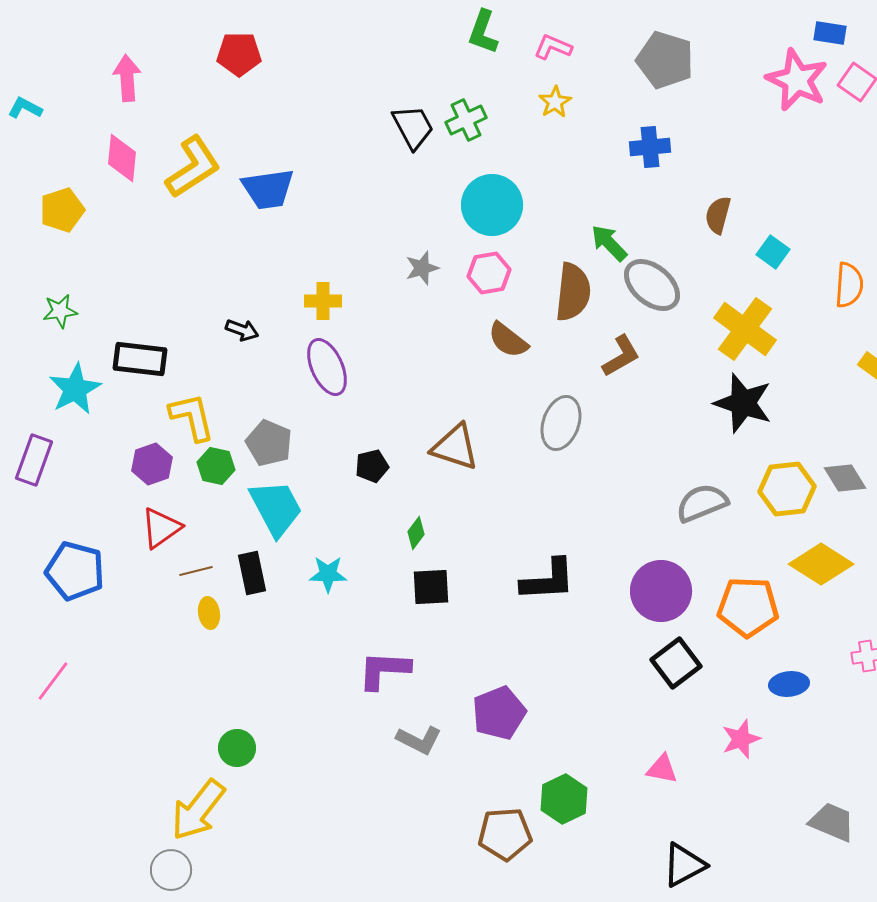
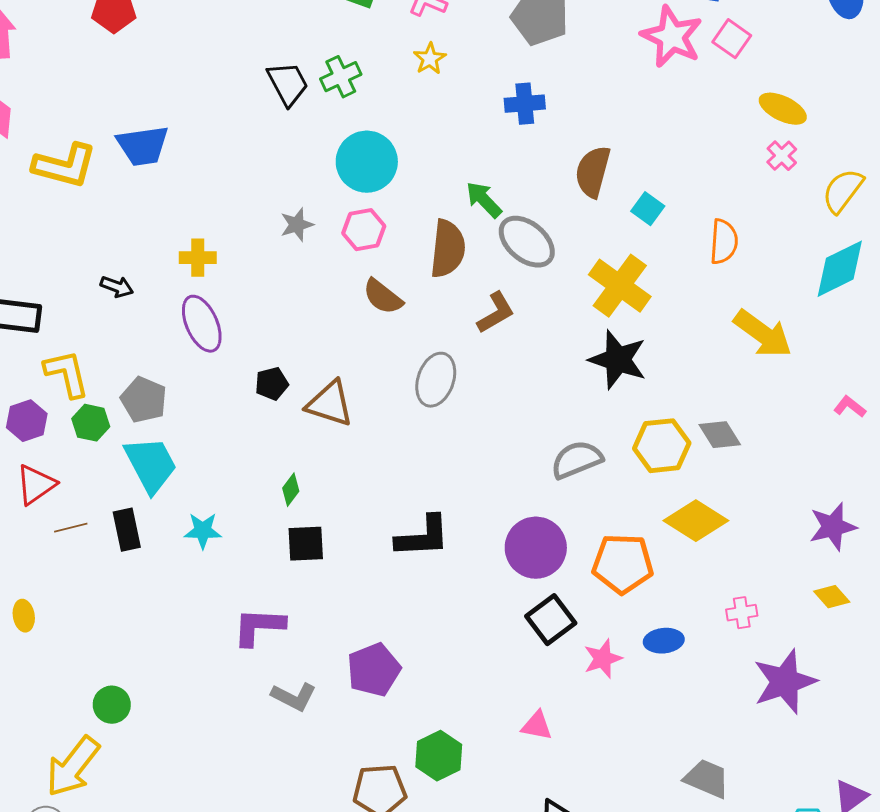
yellow L-shape: (193, 167) -> (65, 166), moved, turned 48
brown semicircle: (718, 215) -> (593, 172), size x1.4
black pentagon: (372, 466) -> (272, 384), moved
yellow ellipse: (209, 613) -> (24, 616), moved
pink star: (741, 739) -> (603, 659), moved

